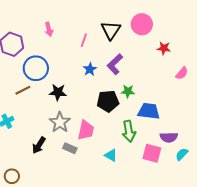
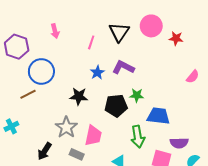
red star: (164, 48) -> (176, 38), moved
purple L-shape: (115, 64) -> (123, 67), turned 70
black star: (58, 92) -> (79, 96), moved

